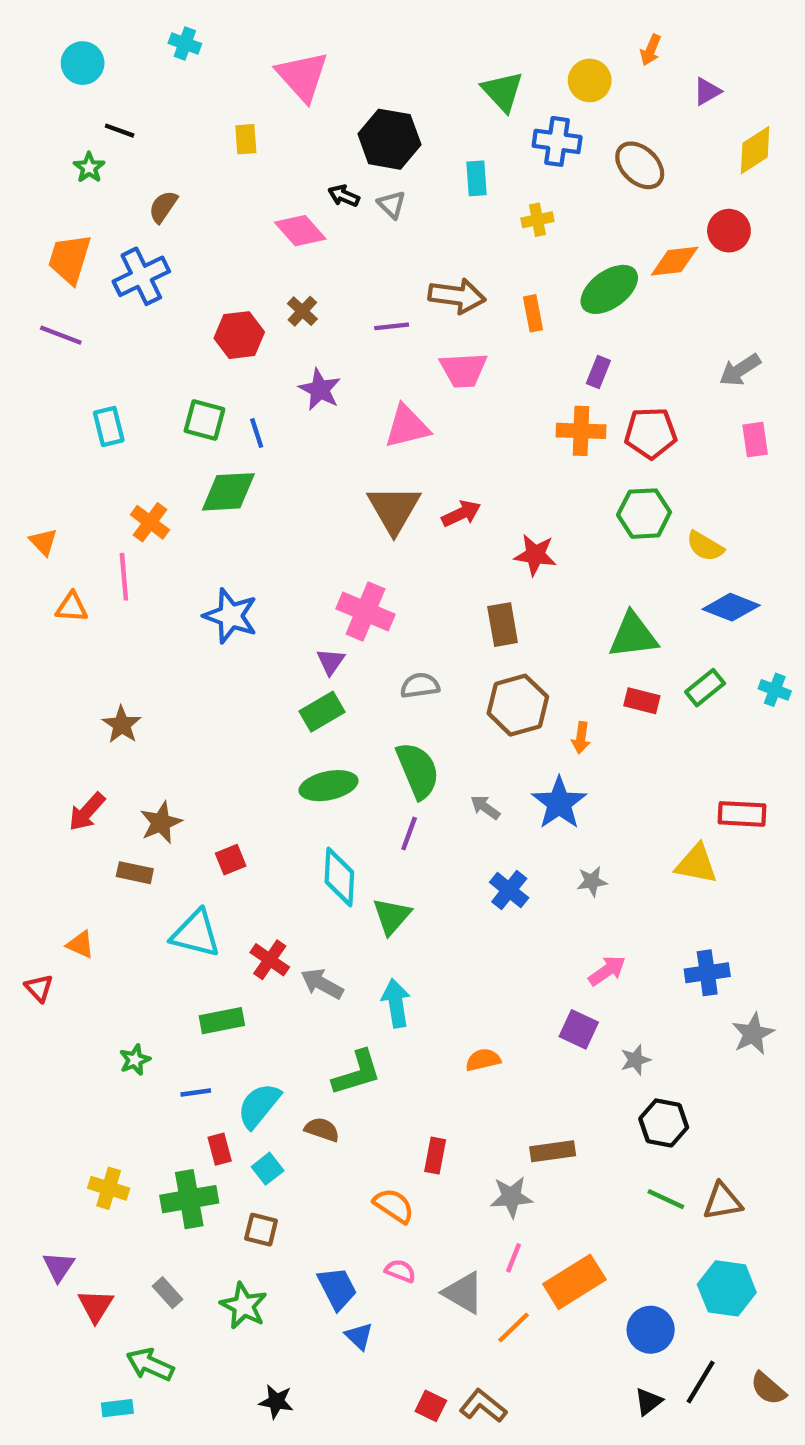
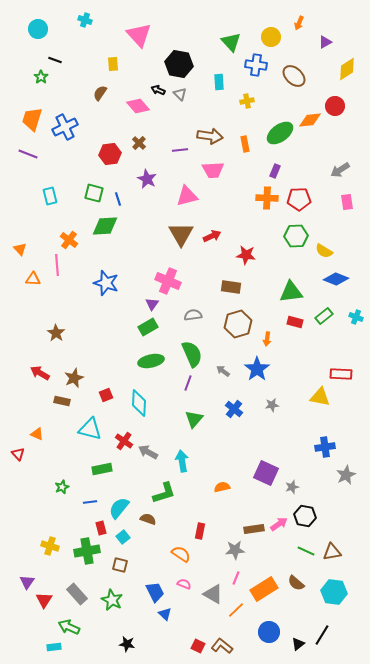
brown semicircle: (163, 207) -> (100, 93), moved
brown rectangle: (503, 625) -> (231, 287), turned -72
red arrow: (87, 812) -> (40, 373), turned 78
cyan diamond: (339, 877) -> (139, 403), moved
green triangle: (392, 916) -> (194, 419), moved
pink arrow: (607, 971) -> (279, 524), moved
purple square: (579, 1029) -> (266, 473), size x1.4
gray rectangle: (167, 1293) -> (77, 594), size x1.5
blue circle: (651, 1330) -> (269, 632), moved
brown semicircle: (768, 1388) -> (296, 583), moved

